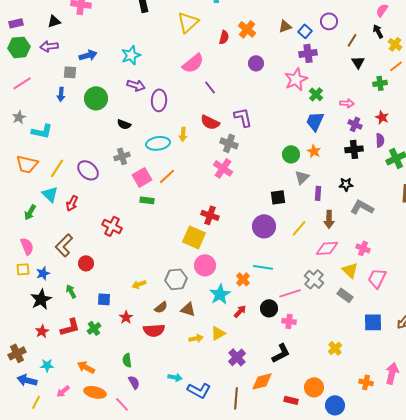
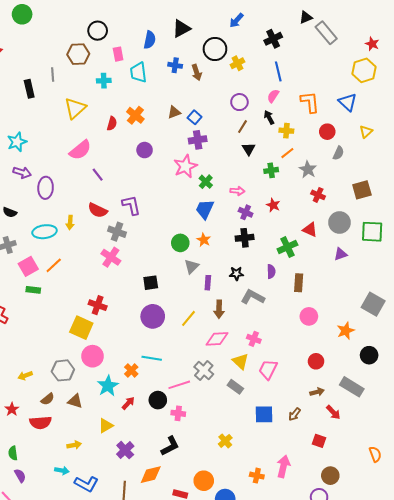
purple circle: (329, 21) -> (239, 102), moved
yellow cross: (395, 44) -> (286, 131), turned -32
purple semicircle: (380, 140) -> (271, 271), moved
black square: (278, 197) -> (151, 283), moved
yellow arrow: (196, 338) -> (74, 445), moved

